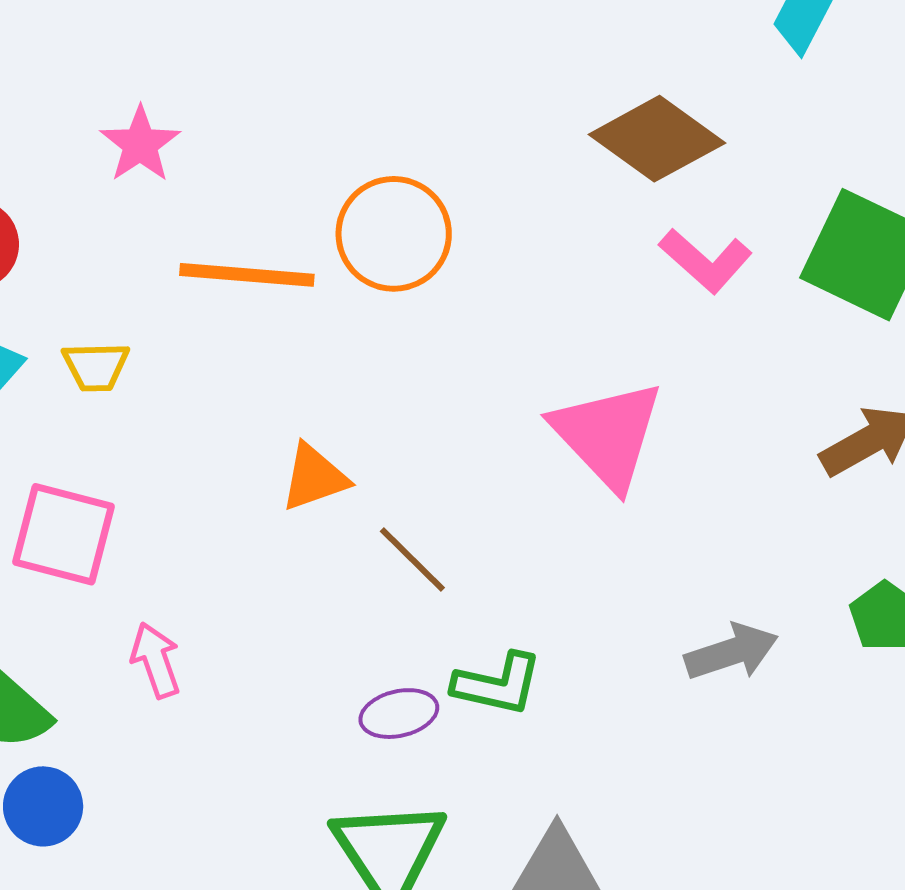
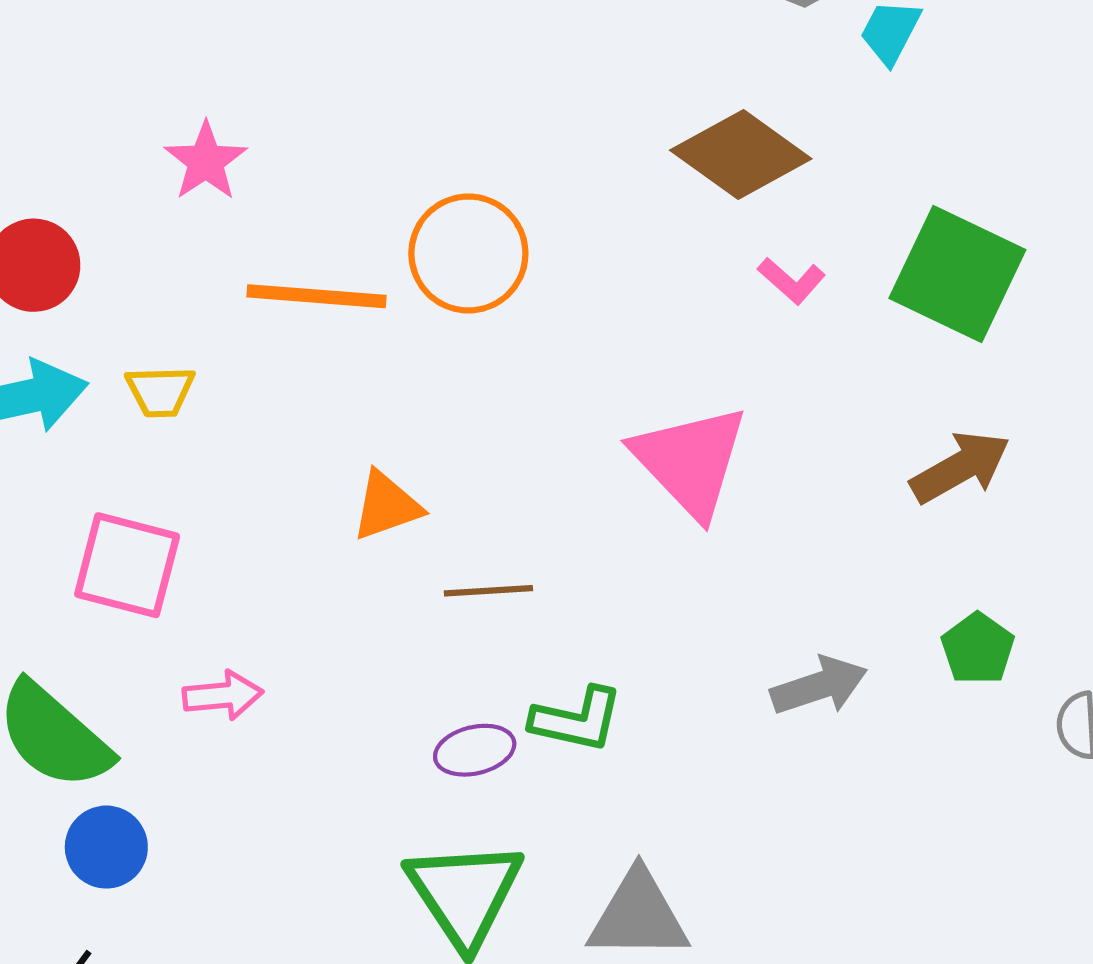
pink L-shape: (706, 261) -> (791, 281), size x0.7
brown line: (412, 560) -> (488, 591), turned -48
pink arrow: (156, 660) -> (223, 695), turned 104

